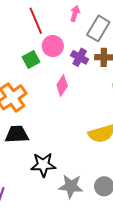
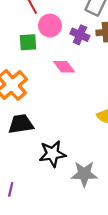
green square: (31, 59) -> (28, 42), turned 30
pink diamond: (62, 85) -> (64, 67), turned -65

